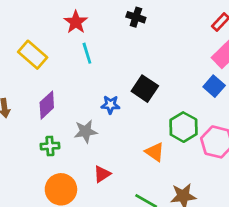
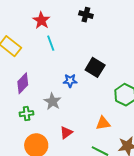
gray star: (86, 131) -> (52, 101), turned -30
orange triangle: (155, 152) -> (103, 123), moved, turned -42

